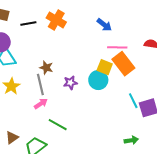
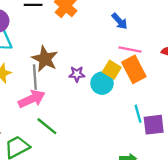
brown star: (46, 68) -> (45, 59), size x1.6
purple star: (70, 83) -> (77, 74), moved
pink arrow: (41, 104) -> (32, 99), size x1.6

